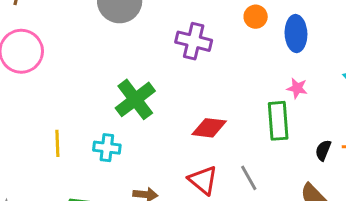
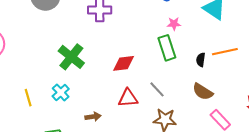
cyan cross: (107, 148) -> (61, 92), turned -36
red triangle: (203, 180) -> (128, 98), turned -30

